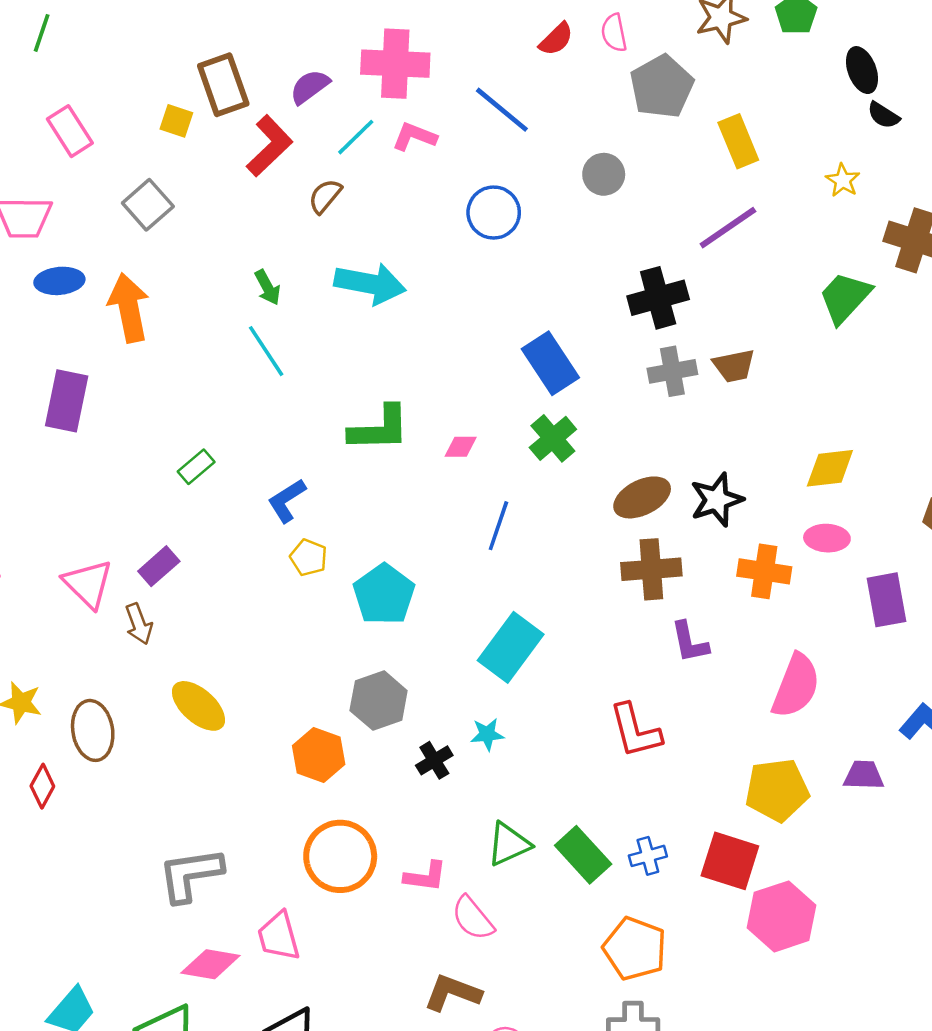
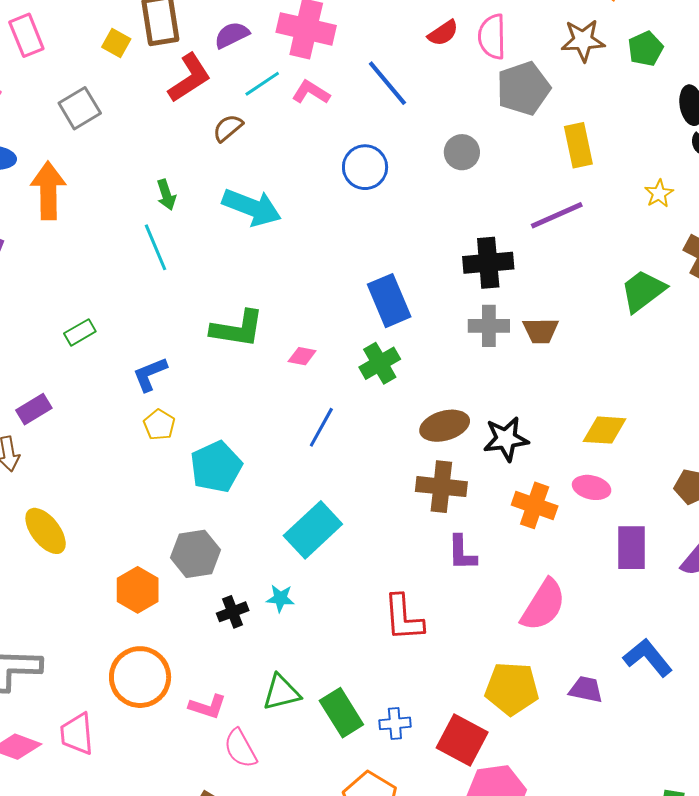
pink semicircle: (614, 33) -> (492, 37), size x1.4

